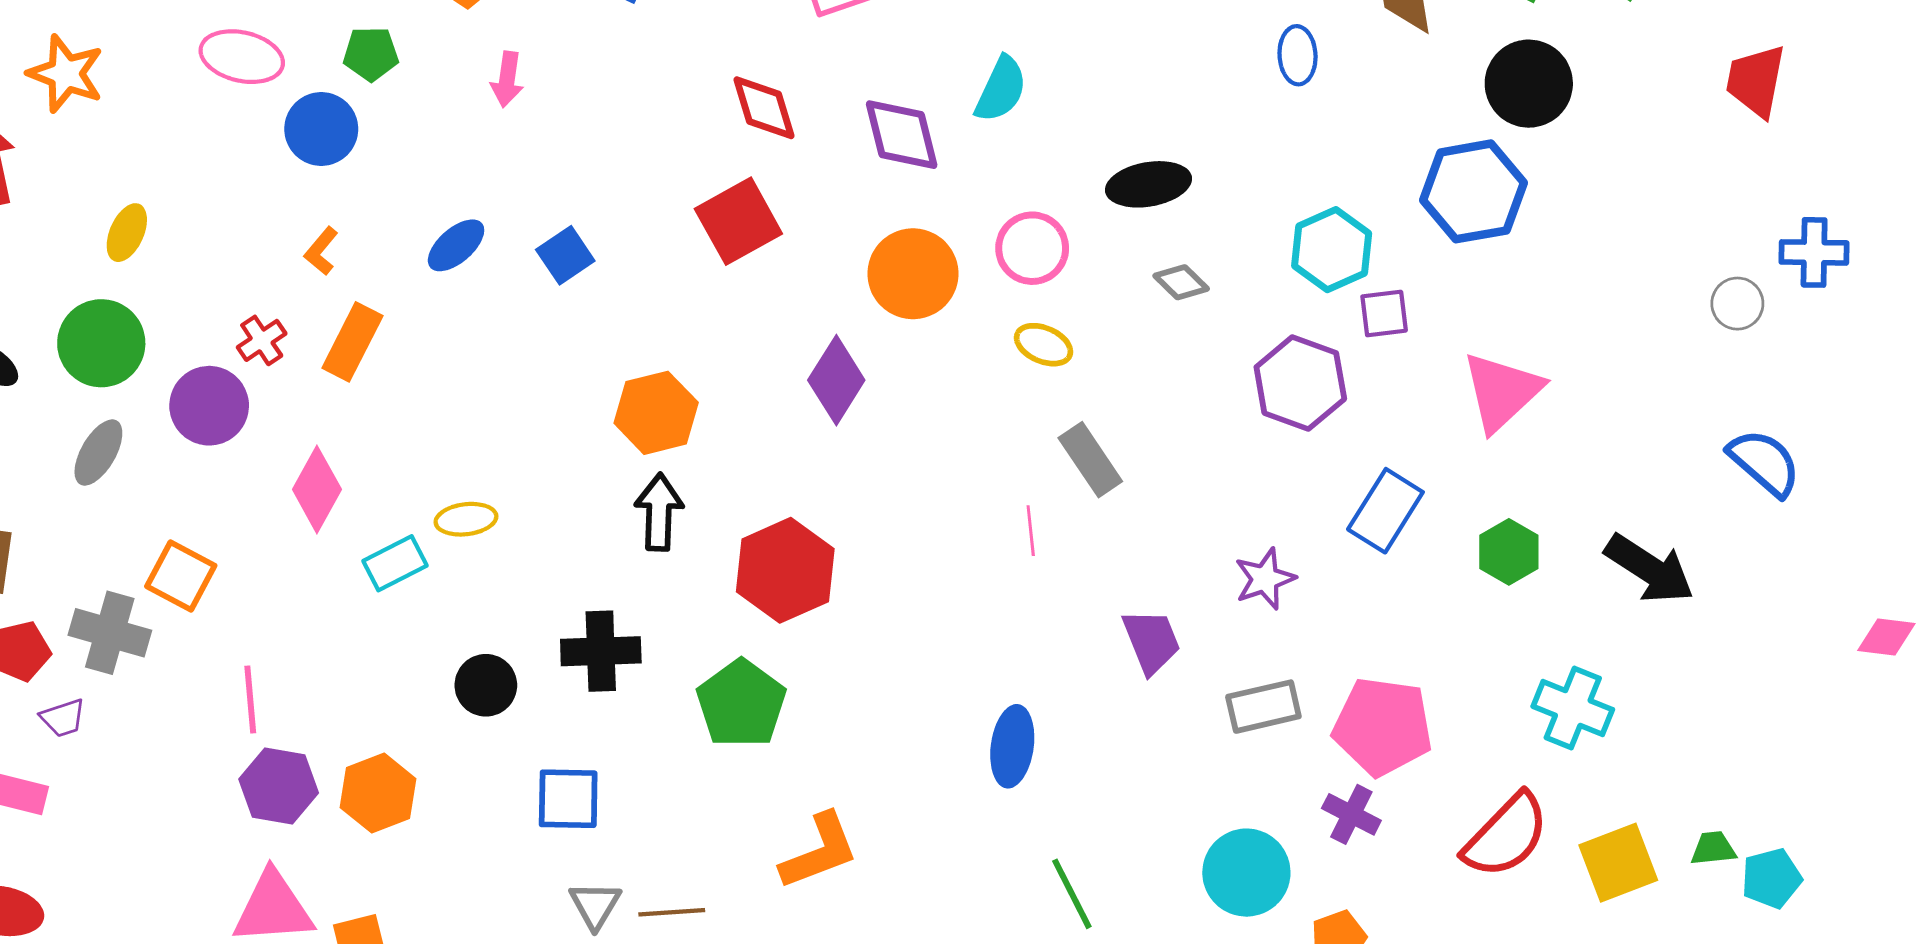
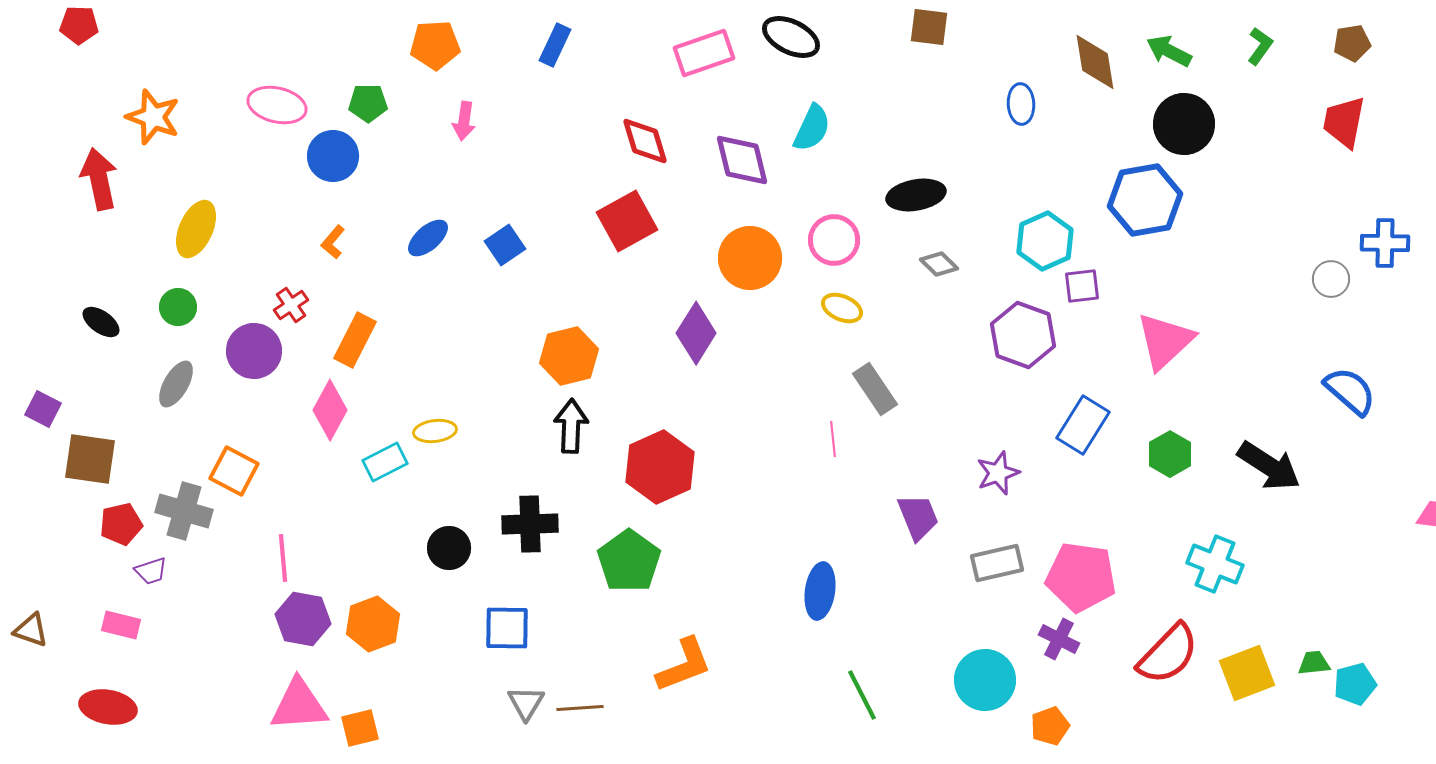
yellow ellipse: (127, 233) -> (196, 229), size x1.4
orange rectangle: (352, 342) -> (355, 340), moved
green circle: (101, 343) -> (178, 307), size x0.6

